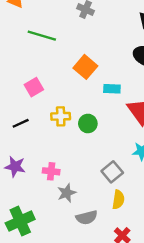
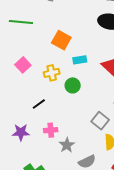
cyan rectangle: (112, 89) -> (80, 60), moved
yellow cross: (61, 116) -> (52, 73), moved
black line: (21, 123) -> (39, 104), moved

